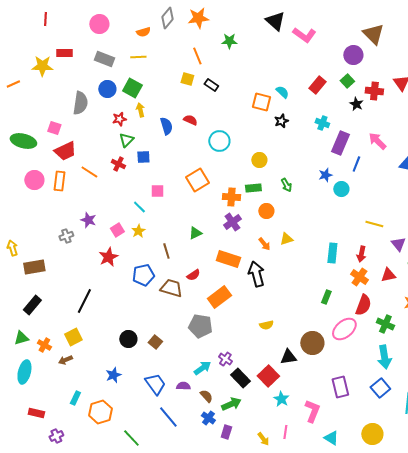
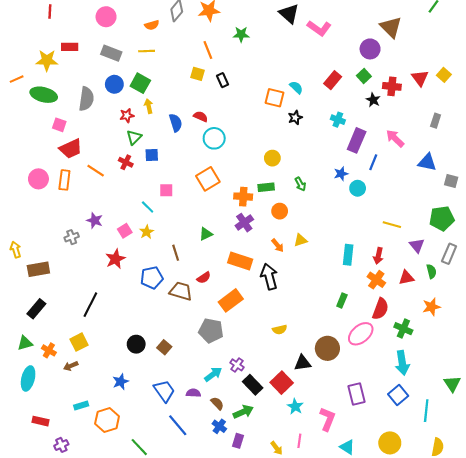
black rectangle: (211, 85) -> (222, 80), turned 32
green ellipse: (23, 141) -> (44, 95), moved
cyan circle: (219, 141) -> (214, 138), moved
cyan rectangle: (75, 398) -> (81, 405), turned 48

